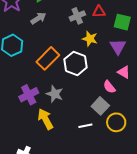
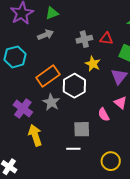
gray star: (55, 94) -> (51, 102), moved
purple cross: (29, 95) -> (23, 108), turned -36
gray square: (100, 106) -> (82, 129), moved, turned 36
yellow circle: (116, 122) -> (111, 161), moved

